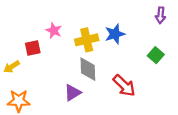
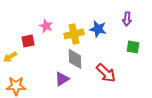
purple arrow: (161, 15) -> (127, 19), moved
blue star: (115, 34) -> (98, 29), turned 30
green square: (156, 55) -> (133, 47), turned -32

